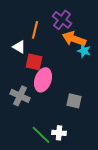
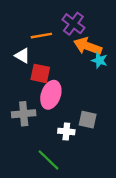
orange line: (35, 30) -> (41, 36), turned 66
gray cross: (20, 96) -> (24, 114), turned -30
white cross: (59, 133) -> (66, 131), moved

